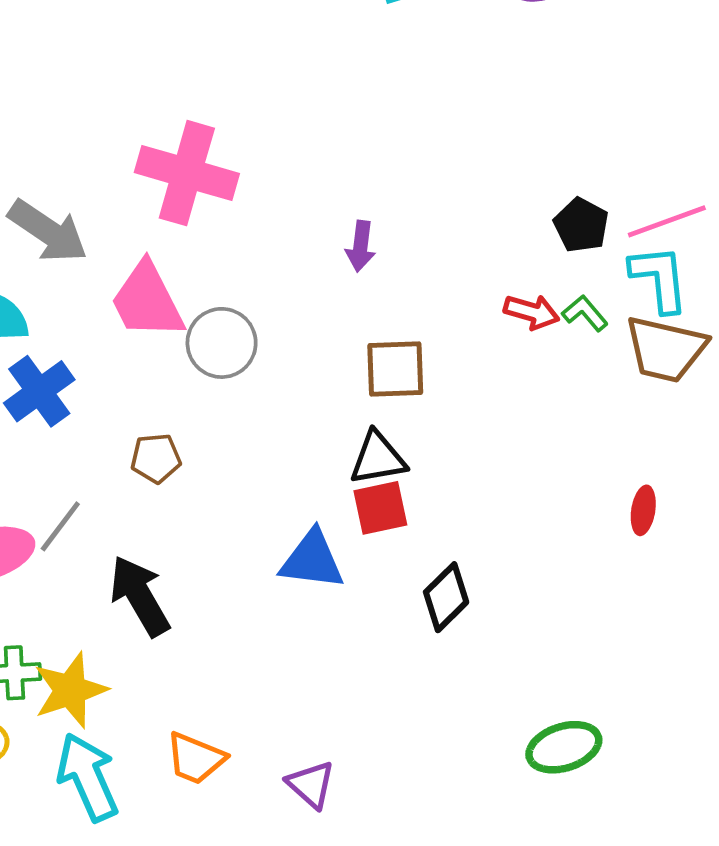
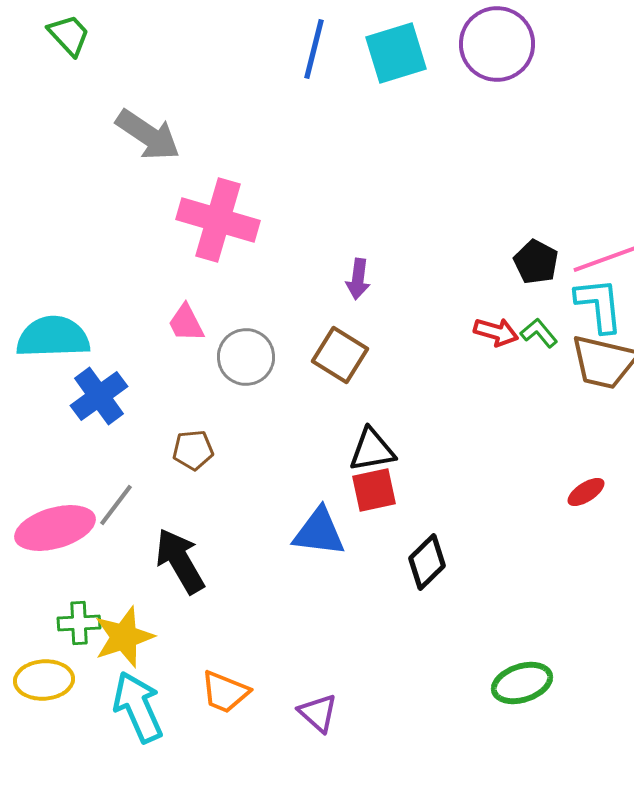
gray arrow: (48, 231) -> (148, 135), moved
pink trapezoid: (147, 301) -> (186, 323), size x0.6
brown square: (395, 369) -> (340, 355), moved, turned 34
red ellipse: (643, 510) -> (586, 492), turned 48

